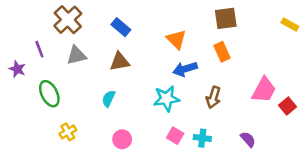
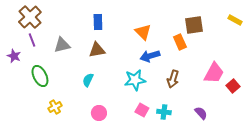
brown square: (226, 18) -> (194, 25), moved
brown cross: (68, 20) -> (30, 17), moved
blue rectangle: (121, 27) -> (98, 22), turned 49

